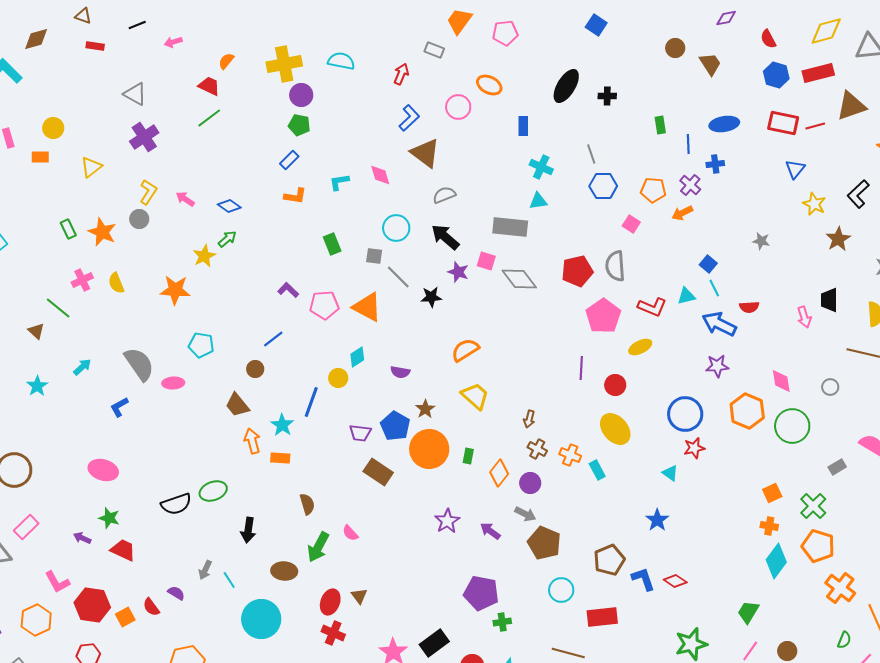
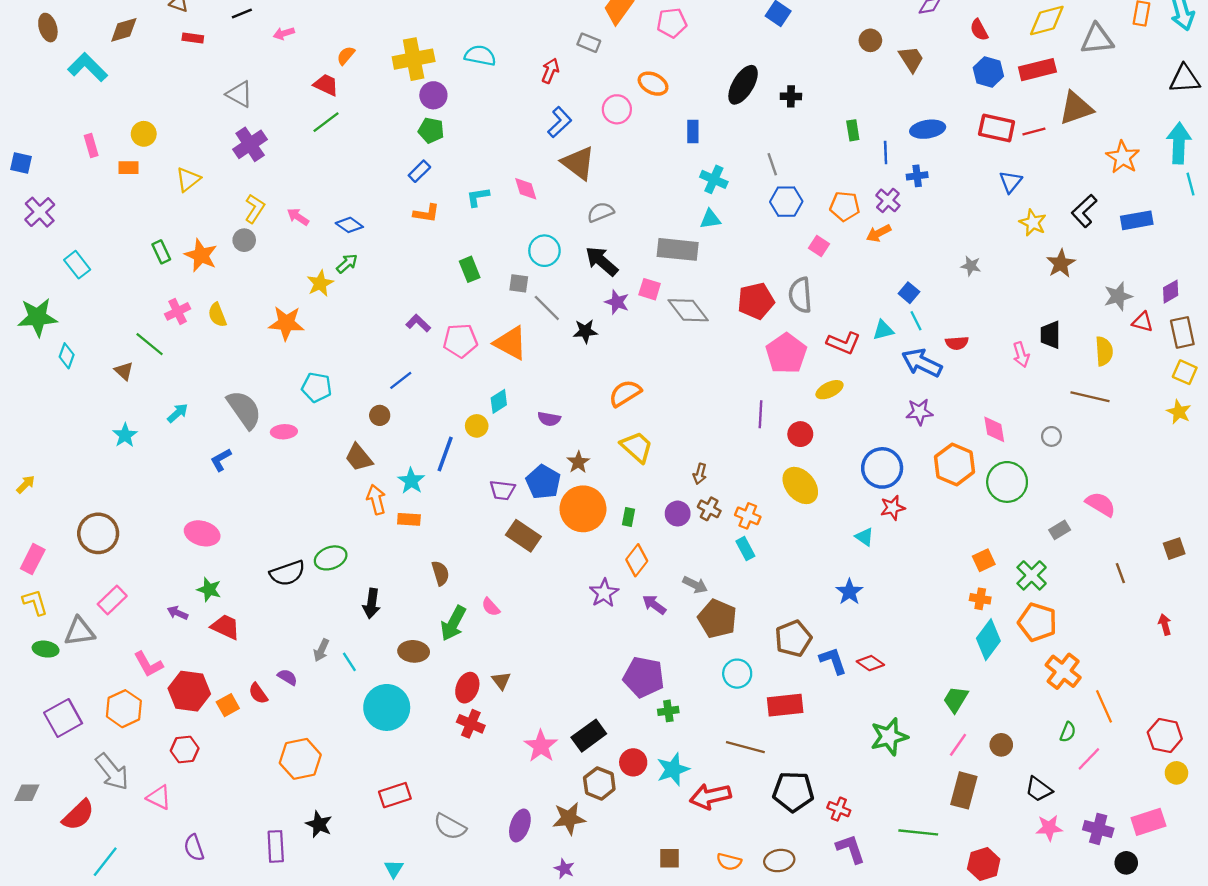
cyan rectangle: (597, 470) -> (745, 549), moved
orange diamond: (499, 473) -> (637, 560), moved
purple circle: (530, 483) -> (678, 514), moved

